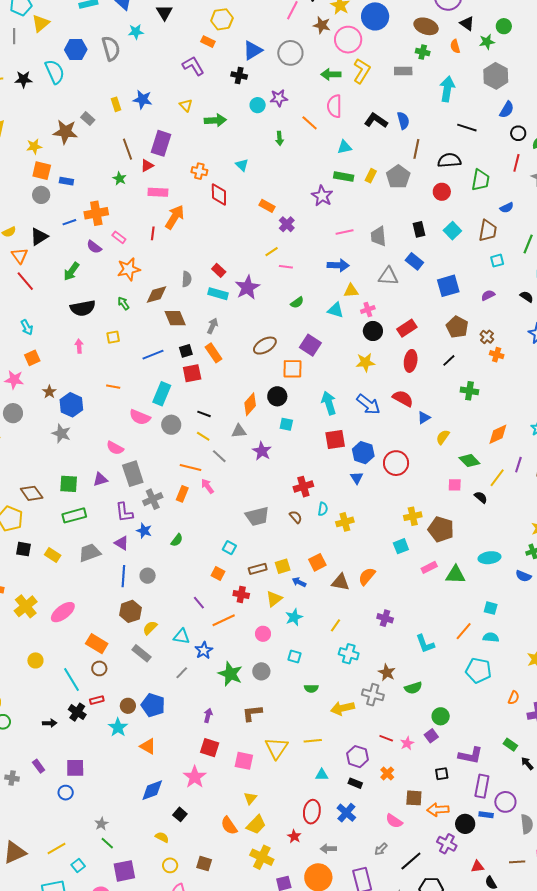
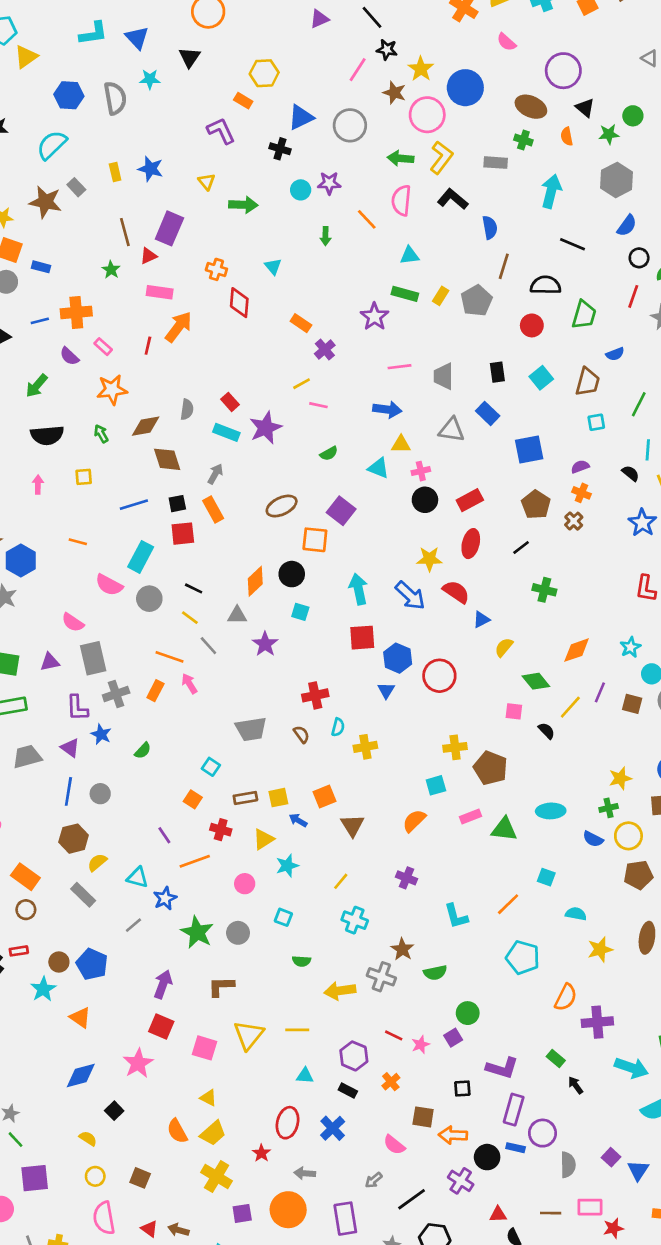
cyan semicircle: (55, 72) -> (52, 145), moved, turned -115
black L-shape: (376, 120) -> (453, 199), moved
orange cross: (497, 355) -> (581, 493), moved
yellow star: (365, 362) -> (429, 559), moved
orange semicircle: (367, 576) -> (414, 821), moved
brown triangle: (340, 582) -> (352, 825), turned 42
cyan semicircle: (491, 637) -> (576, 914), moved
orange semicircle: (514, 698) -> (566, 997), size x1.5
purple arrow: (208, 715) -> (163, 984), size x1.5
yellow triangle: (250, 798) -> (208, 1098), turned -48

